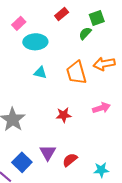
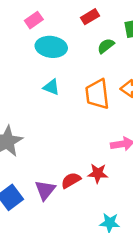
green semicircle: (85, 33) -> (106, 46), moved
red star: (64, 115) -> (98, 173), moved
red semicircle: (70, 160) -> (71, 180), moved

